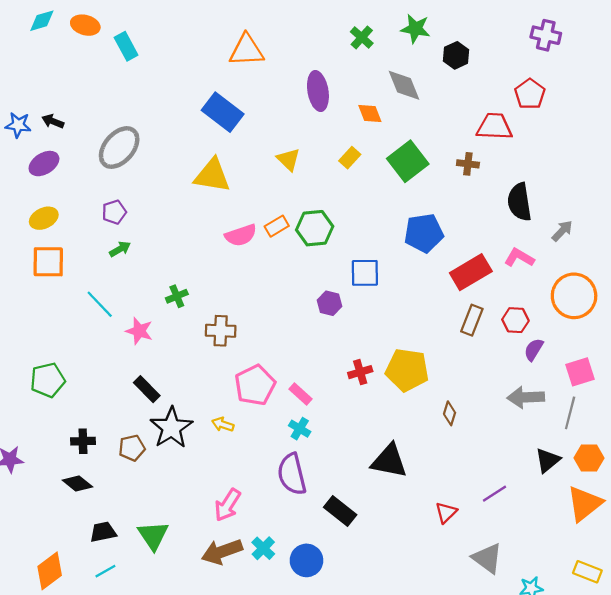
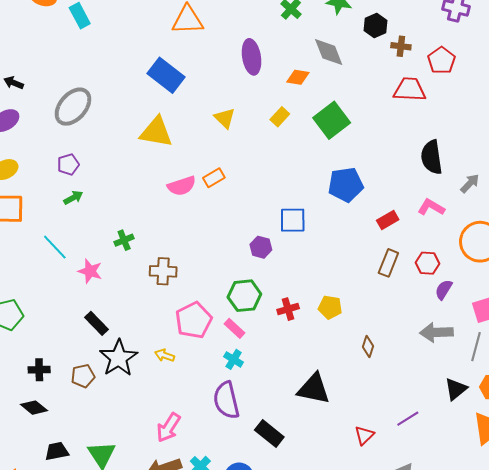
orange diamond: (370, 113) -> (298, 77), turned -60
brown cross: (468, 164) -> (401, 46), moved
green hexagon: (315, 228) -> (244, 296), moved
red rectangle: (471, 272) -> (388, 220), size x0.6
yellow pentagon: (407, 370) -> (330, 307), size x0.6

